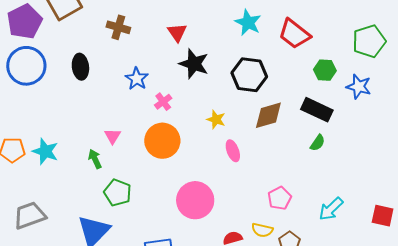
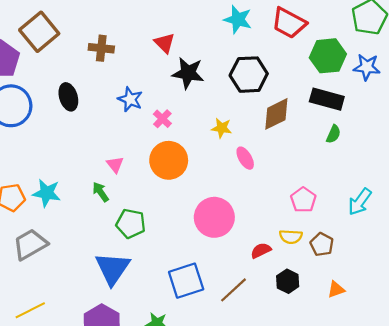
green hexagon: (325, 70) -> (328, 56), size x1.5
gray trapezoid: (30, 215) -> (30, 244), moved

